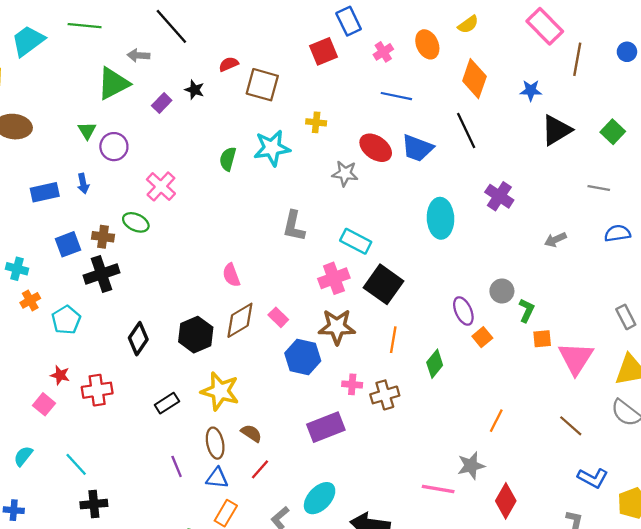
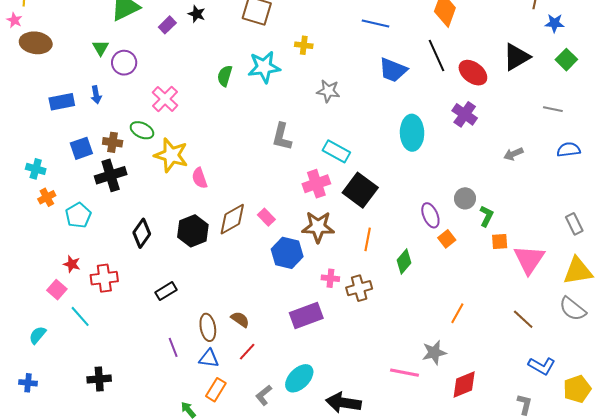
blue star: (531, 90) -> (555, 23), moved
red ellipse: (376, 148) -> (473, 73), moved
pink semicircle: (231, 275) -> (200, 178), moved
yellow star: (220, 391) -> (171, 155), moved
cyan line: (76, 464) -> (80, 316), moved
red diamond: (506, 501) -> (464, 384), turned 36

